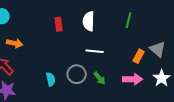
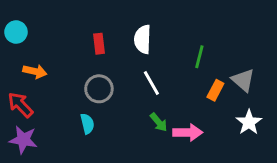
green line: (129, 20) -> (199, 57), moved
white line: (95, 51) -> (151, 83), turned 54
gray circle: (77, 74) -> (99, 89), moved
pink arrow: (133, 79) -> (188, 132), moved

